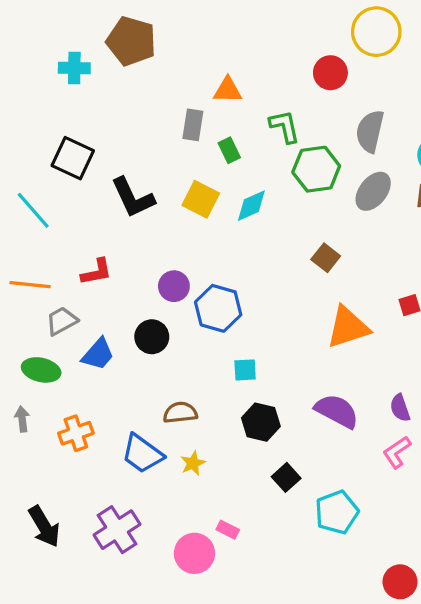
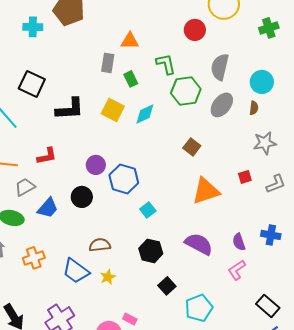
black L-shape: (133, 198) -> (70, 109), turned -68
cyan square: (245, 370) -> (148, 210), moved, turned -35

